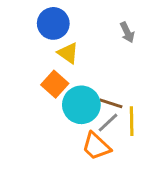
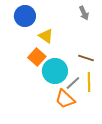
blue circle: (53, 23) -> (25, 16), moved
gray arrow: (127, 32) -> (84, 13), moved
brown line: (111, 103) -> (86, 58), moved

